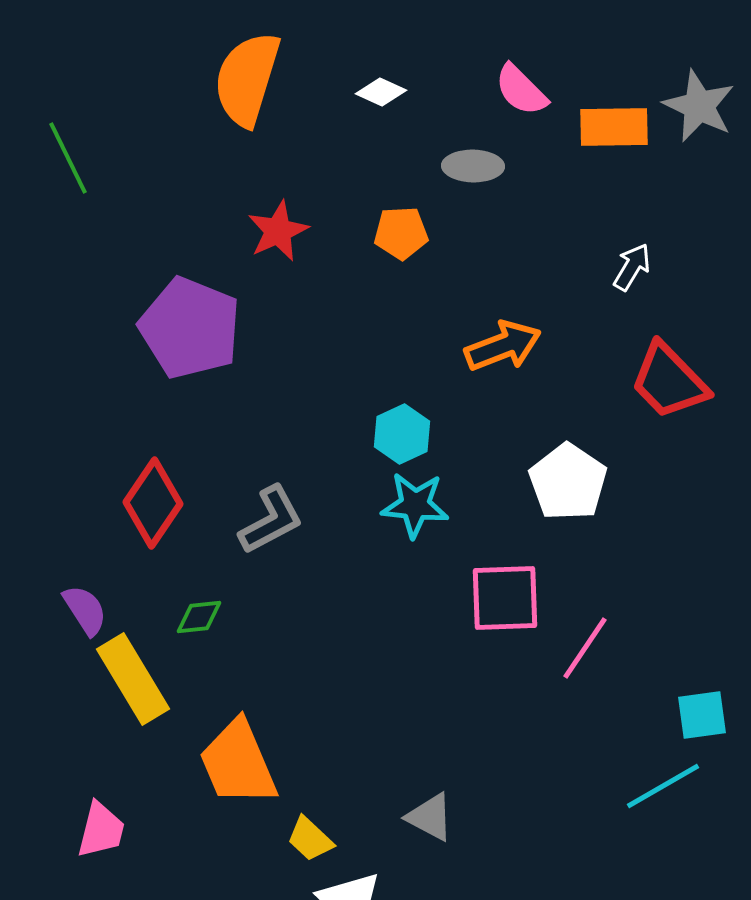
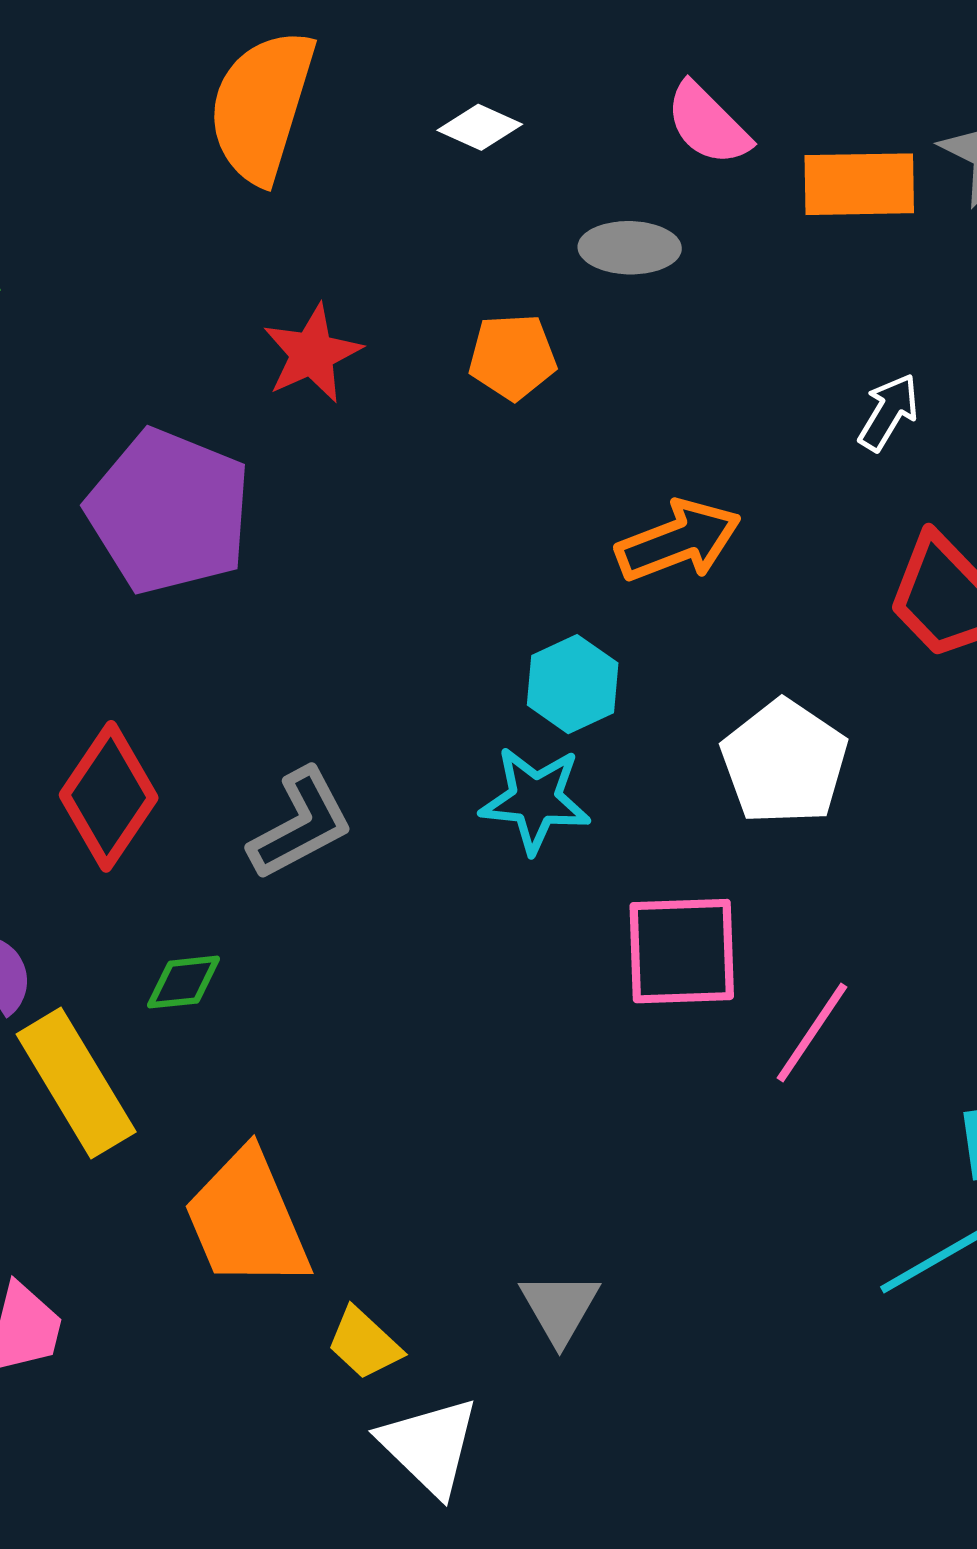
cyan hexagon: (402, 434) -> (573, 684), moved
gray triangle: (430, 817) -> (560, 1308), turned 32

